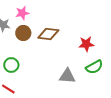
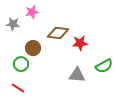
brown circle: (23, 33) -> (33, 48), moved
red star: (86, 44) -> (80, 43), moved

